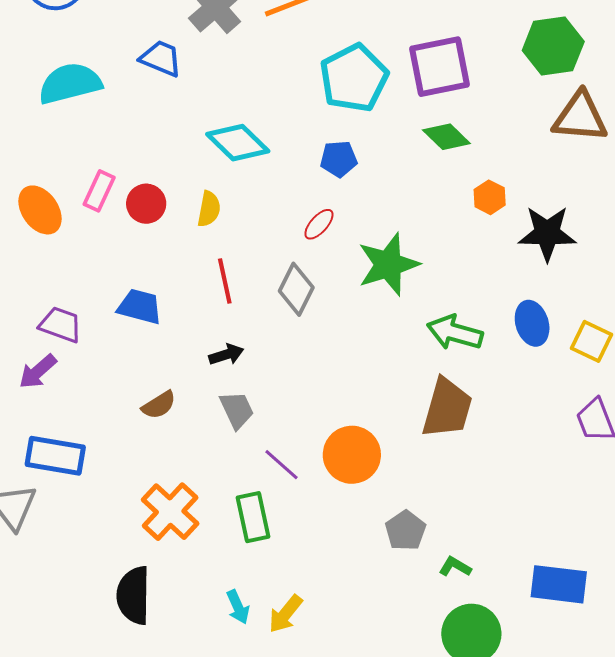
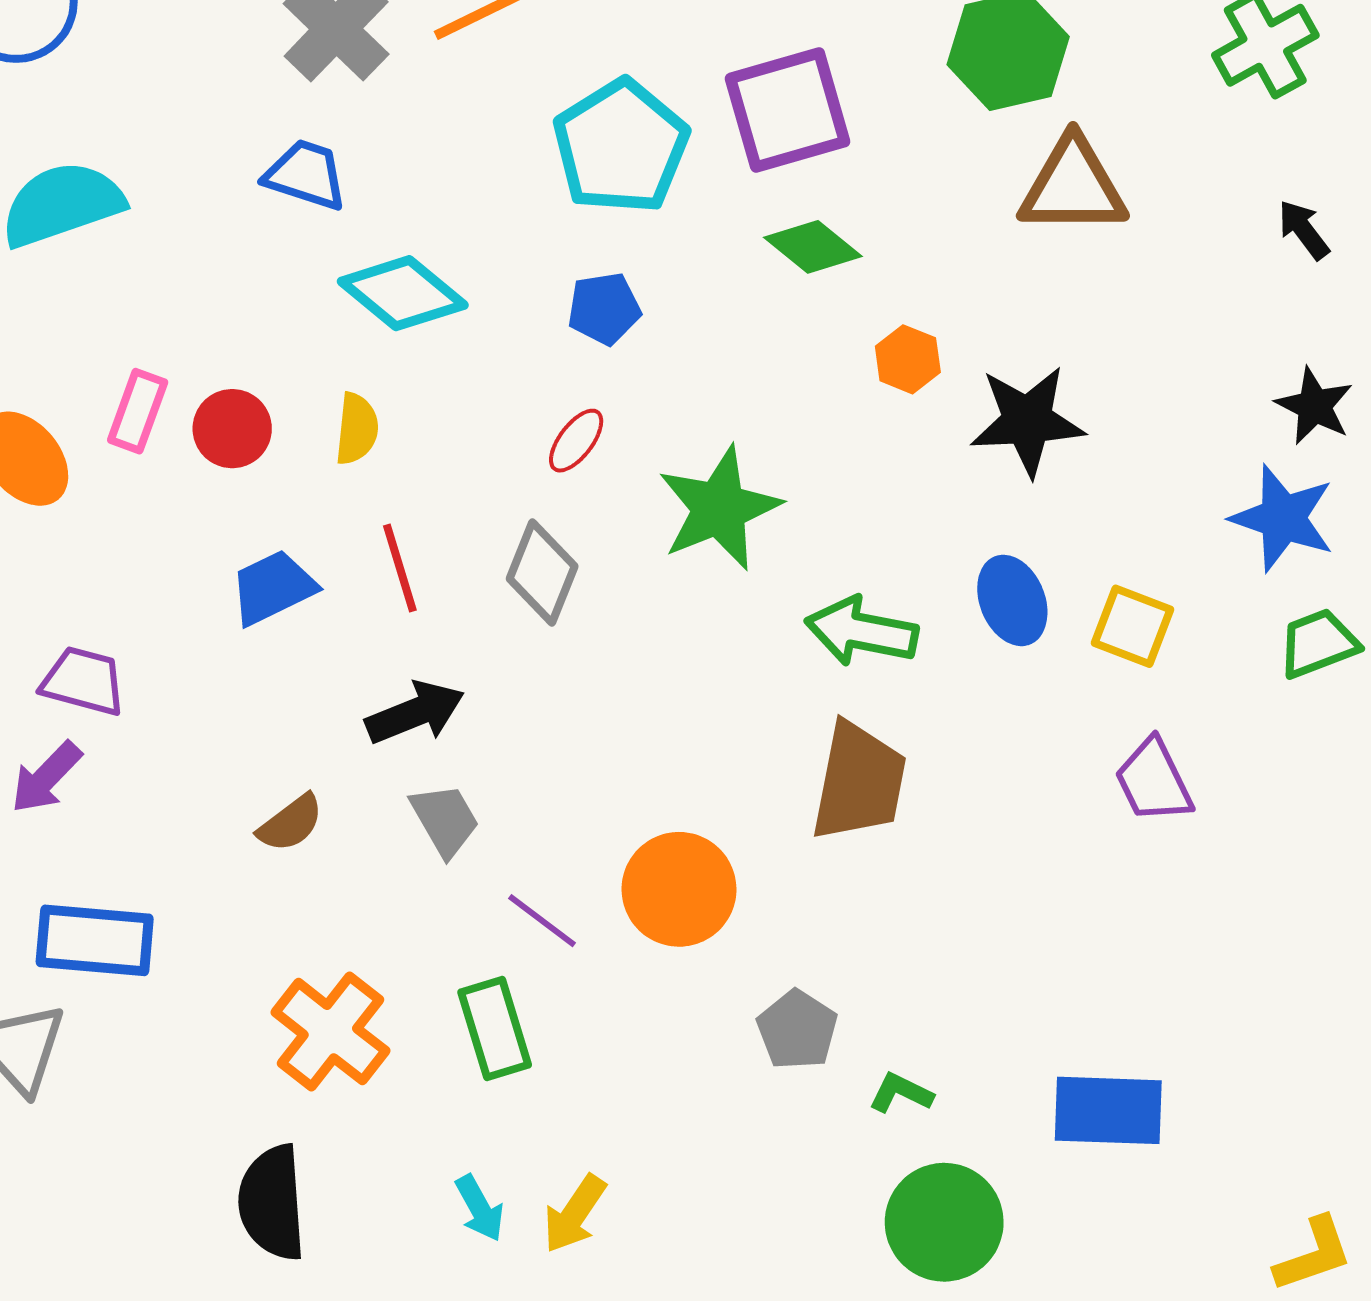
blue trapezoid: (161, 58) -> (306, 175), moved
blue trapezoid: (140, 307) -> (273, 588), moved, turned -36
black arrow: (226, 355) -> (415, 713), size x1.4

